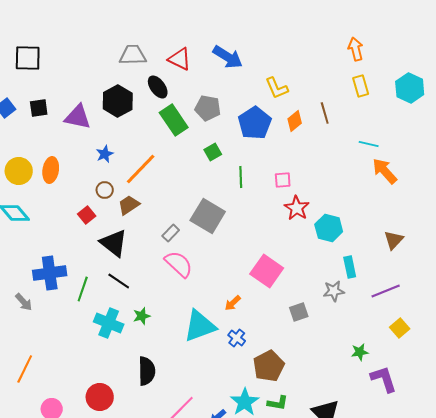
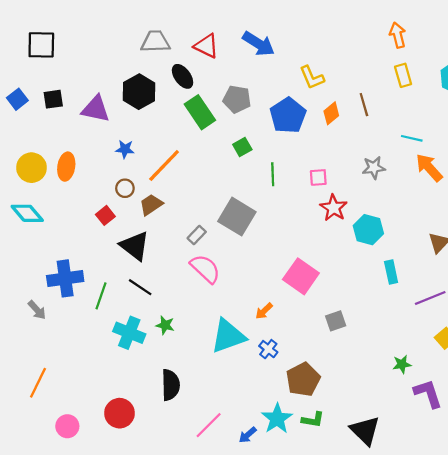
blue star: (105, 154) -> (125, 149), turned 30
gray star: (334, 291) -> (374, 168), moved
green star: (142, 316) -> (165, 325), turned 30

